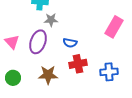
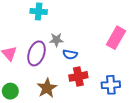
gray star: (51, 20) -> (56, 40), moved
brown star: (48, 75) -> (47, 88), turned -30

